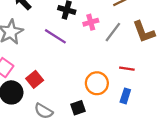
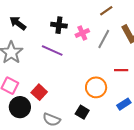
blue rectangle: (125, 96) -> (124, 104), moved, turned 48
black square: (78, 108) -> (82, 112), turned -32

